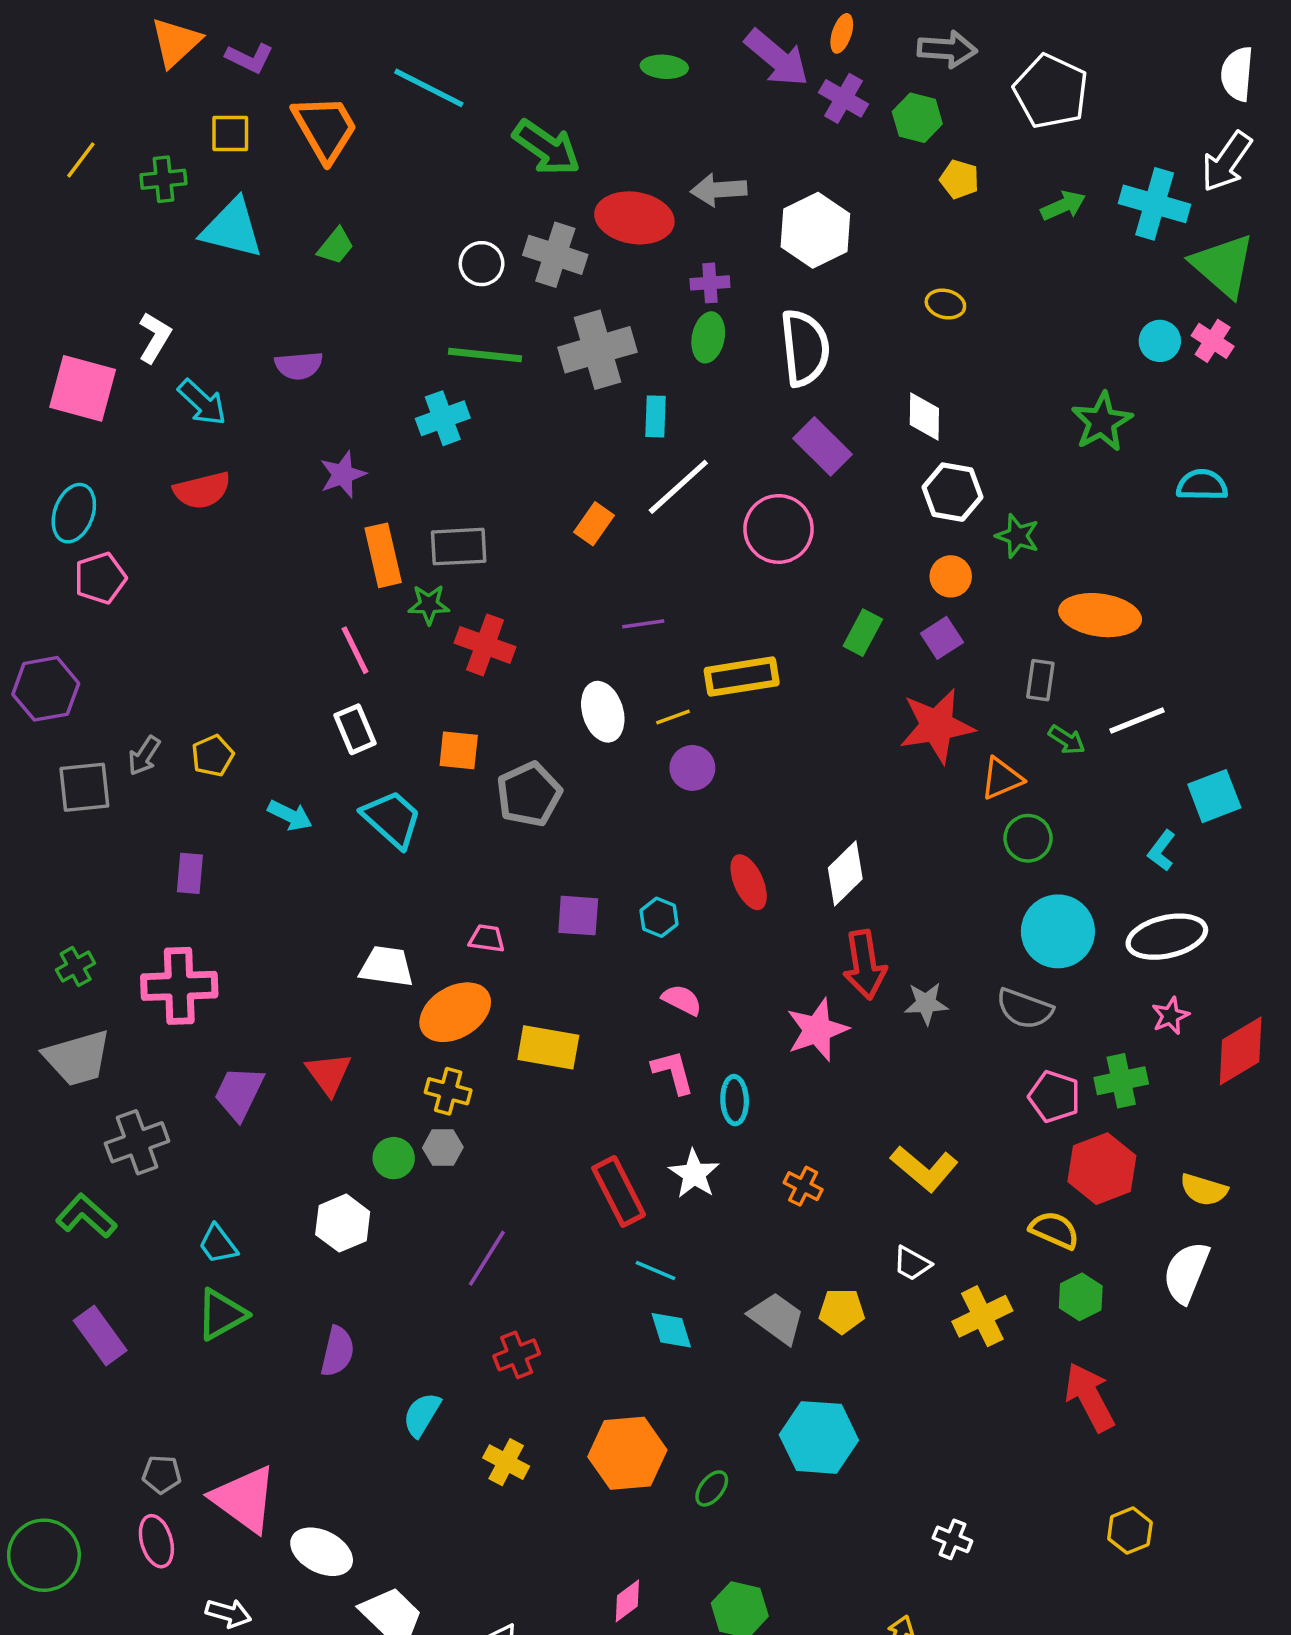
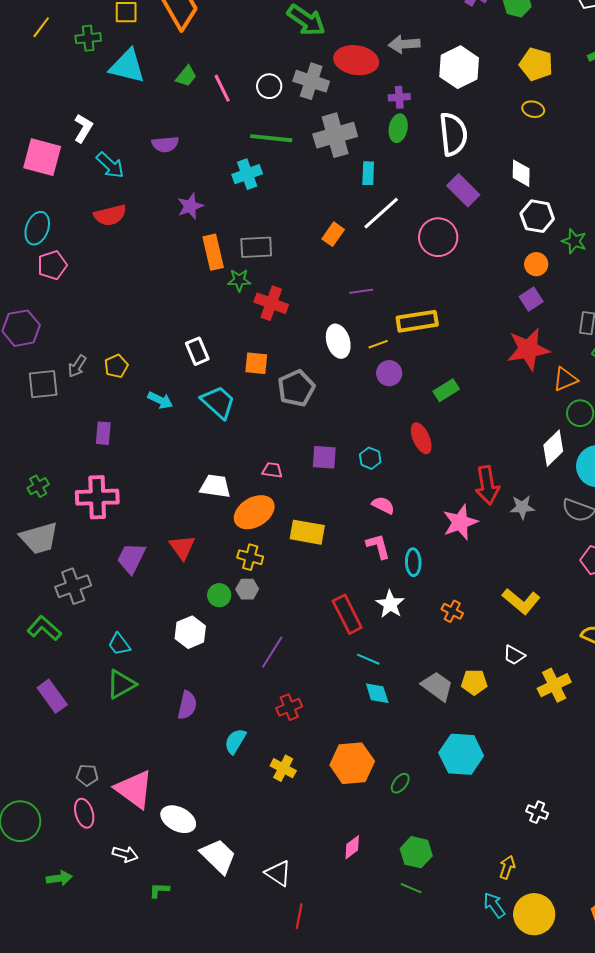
yellow pentagon: (959, 179) -> (536, 64), moved, size x1.5
green rectangle: (863, 633) -> (446, 390), moved, turned 30
pink line: (355, 650) -> (222, 88), moved
white diamond: (845, 873) -> (553, 448), moved

